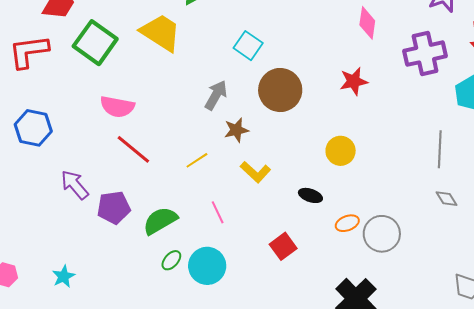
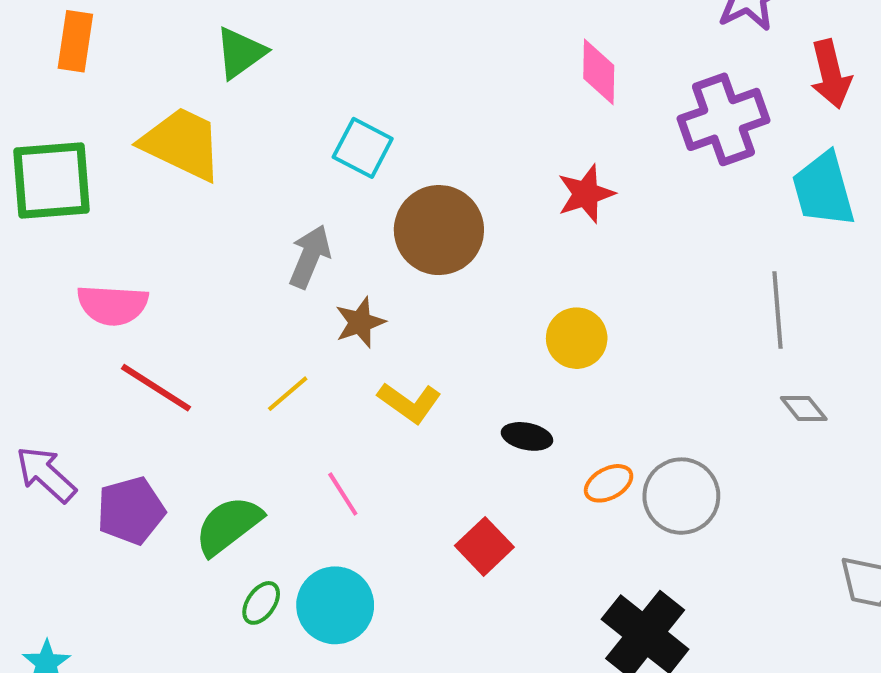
green square: (95, 43) -> (51, 181), turned -33

